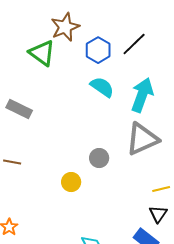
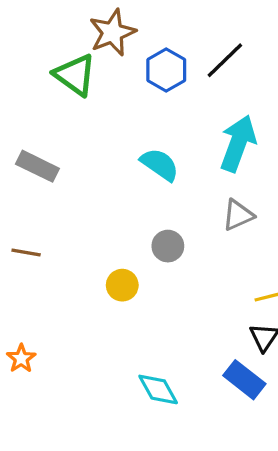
cyan semicircle: (102, 87) -> (160, 165), moved
gray triangle: (142, 139) -> (238, 215), size x0.6

